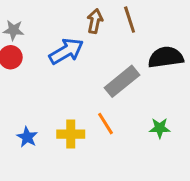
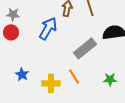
blue arrow: (66, 51) -> (48, 28), turned -30
blue star: (27, 137) -> (22, 74), moved

